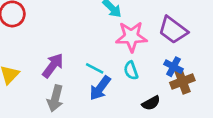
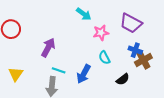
pink star: (131, 37) -> (101, 33), size x0.7
purple arrow: (53, 66) -> (48, 48), moved
cyan line: (95, 68) -> (59, 70), moved

